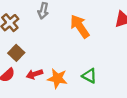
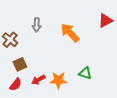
brown square: (16, 53) -> (20, 64), turned 32

